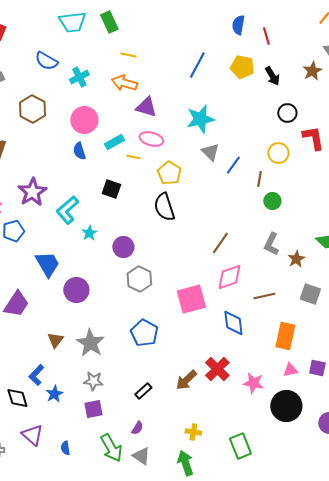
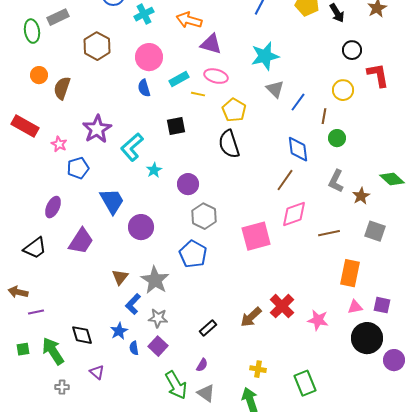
black square: (111, 189) -> (176, 126), turned -30
blue diamond: (233, 323) -> (298, 149), moved
blue pentagon: (144, 333) -> (193, 254), moved
blue L-shape: (36, 375) -> (133, 304), moved
black circle: (286, 406) -> (367, 338), moved
purple square: (93, 409) -> (158, 346), turned -36
purple triangle: (32, 435) -> (97, 372), size x0.7
blue semicircle: (65, 448) -> (134, 348), moved

